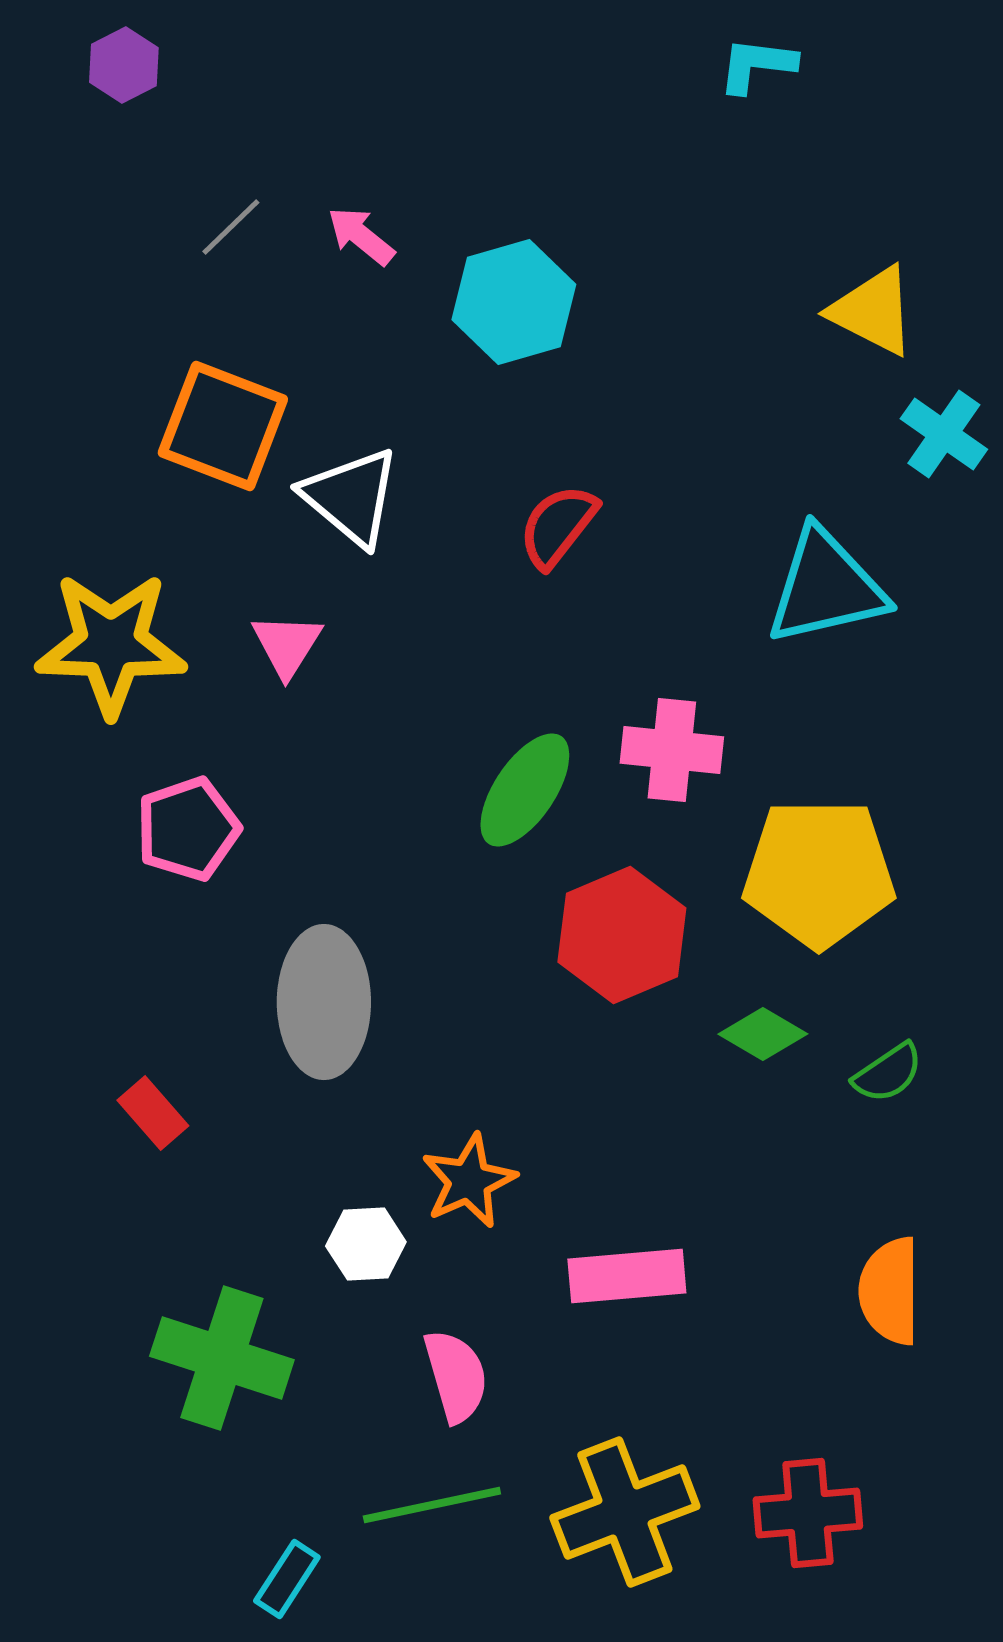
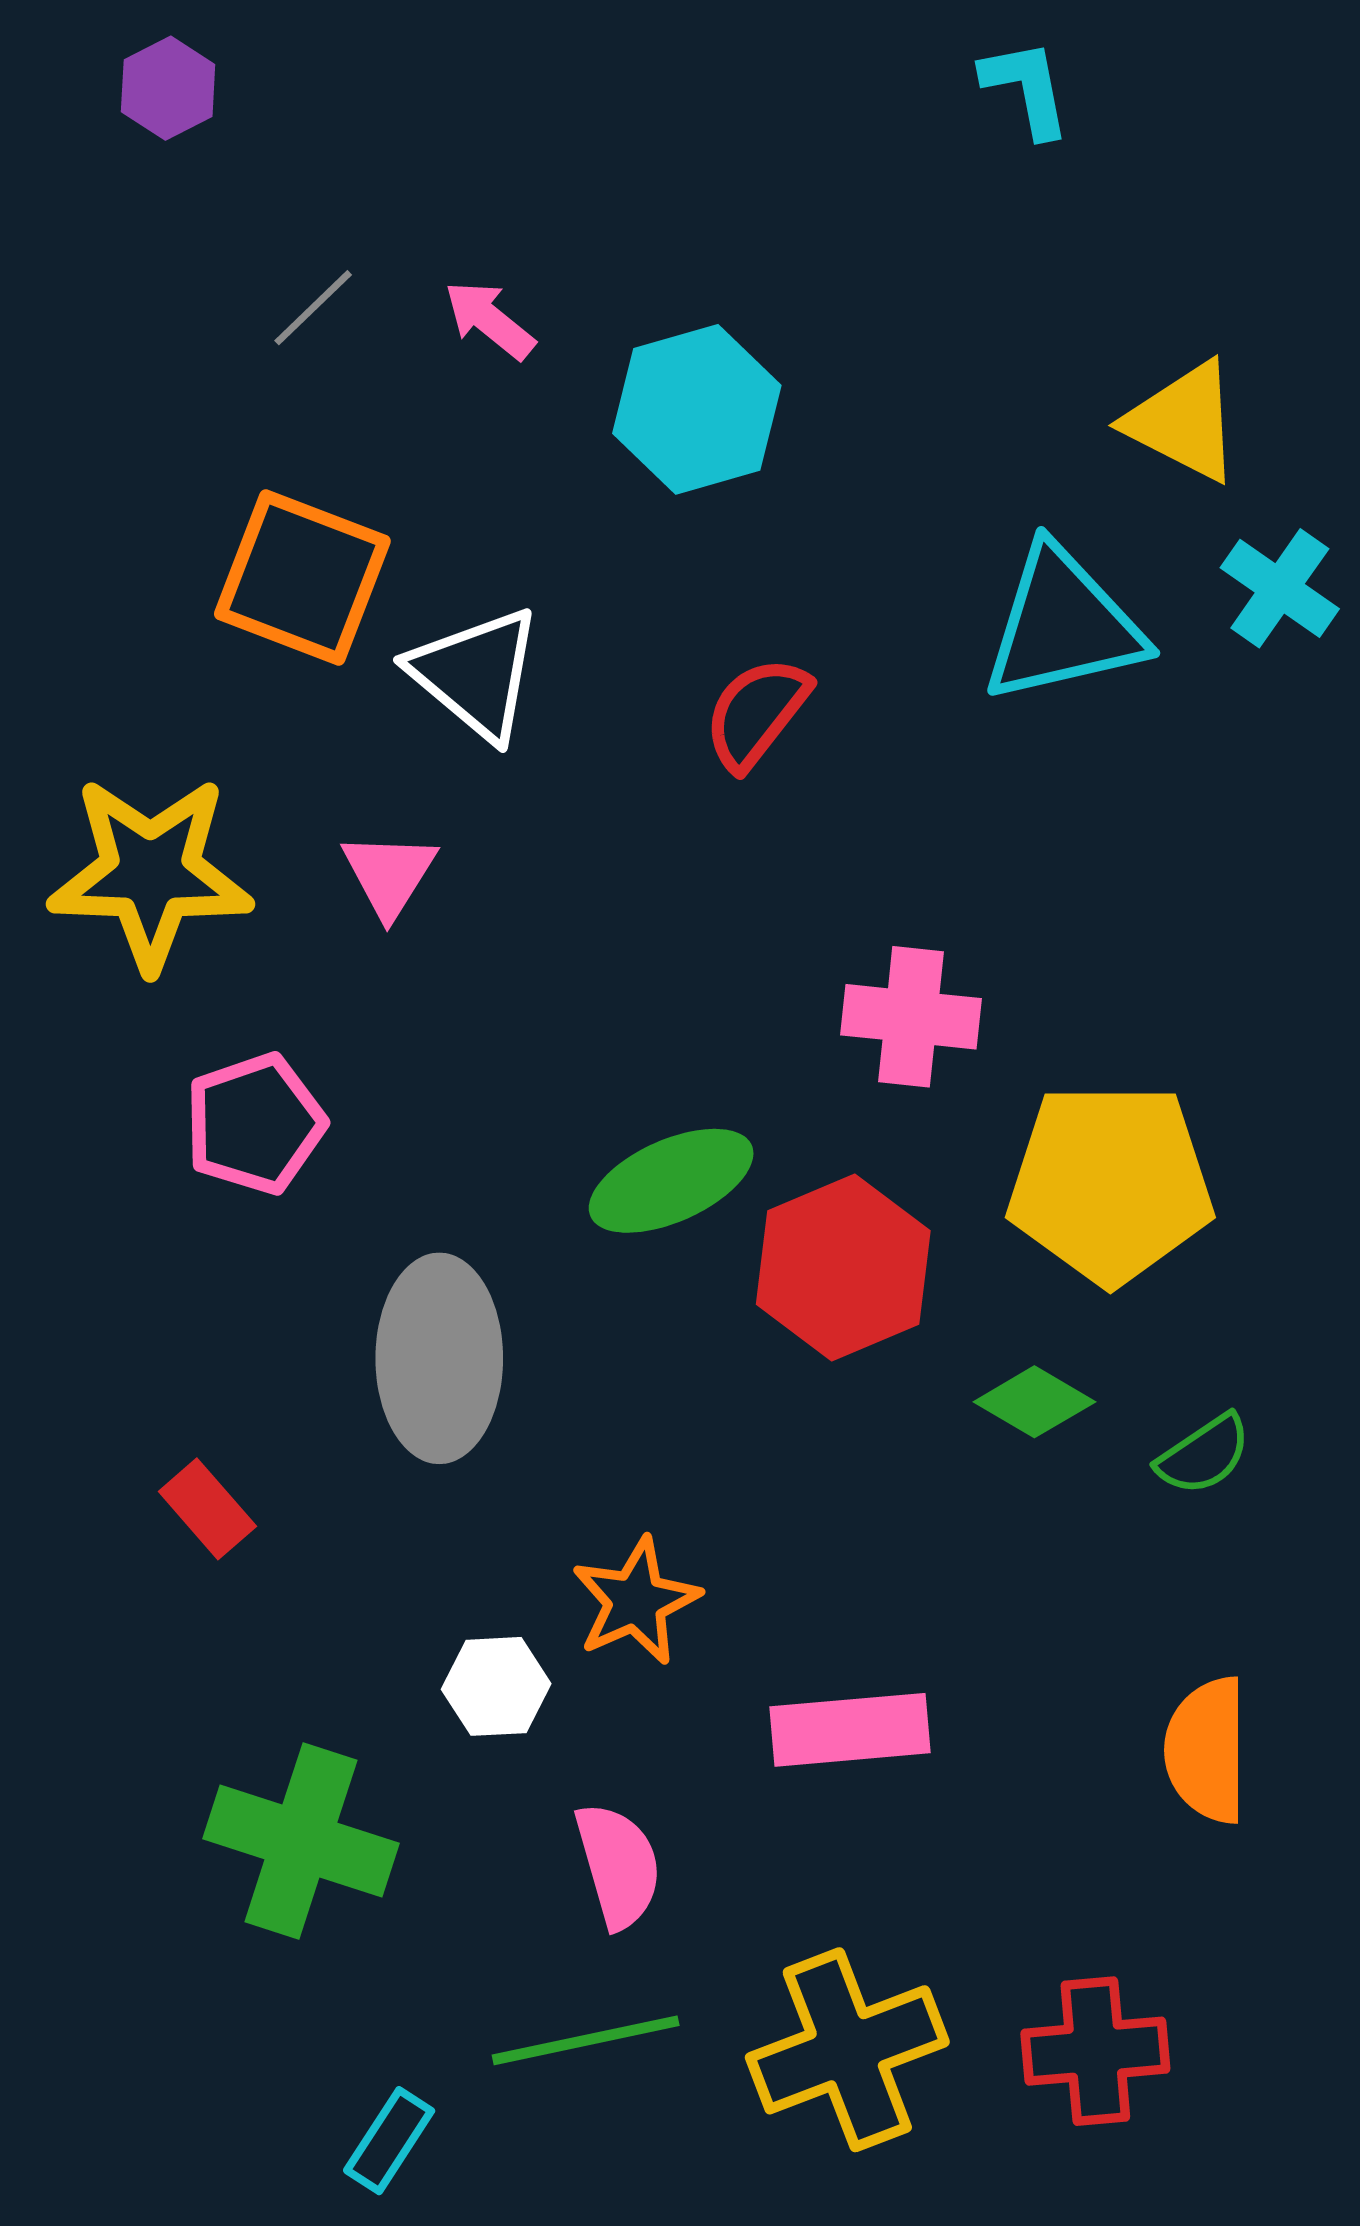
cyan L-shape: (757, 65) -> (1026, 88), turned 72
cyan triangle: (826, 587) -> (1063, 625), moved
green ellipse: (525, 790) -> (671, 1181), moved, turned 32

